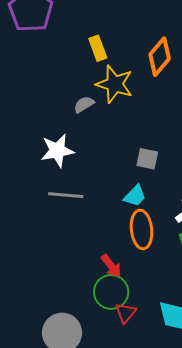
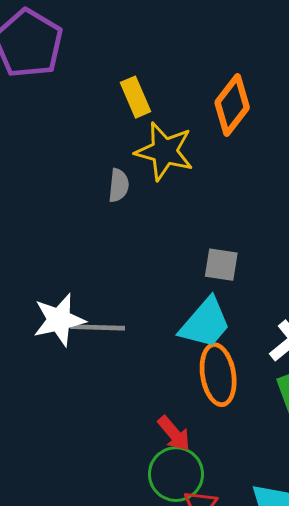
gray semicircle: (84, 104) -> (119, 185), turned 130
white star: (57, 151) -> (59, 320), moved
cyan trapezoid: (135, 196) -> (205, 323), size x1.5

